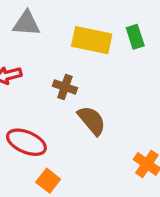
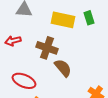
brown cross: (65, 87) -> (47, 48), size x1.5

